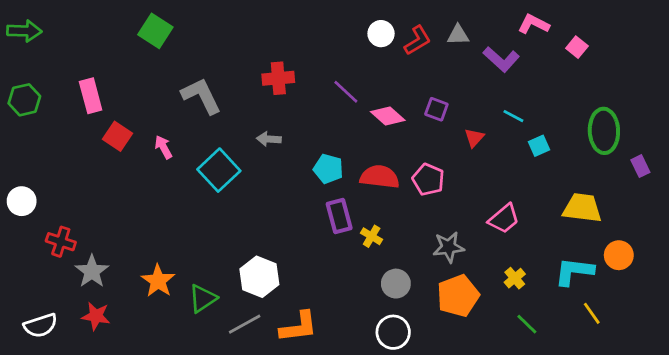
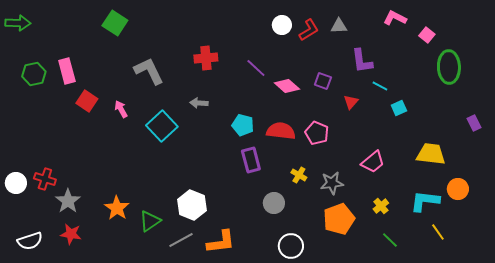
purple L-shape: (501, 59) -> (362, 61), moved, turned 40
green hexagon: (24, 100) -> (34, 74), moved
green ellipse: (604, 131) -> (449, 67), moved
white circle: (22, 201) -> (16, 183), moved
yellow cross: (372, 236) -> (299, 175), moved
gray circle: (396, 284) -> (274, 203), moved

